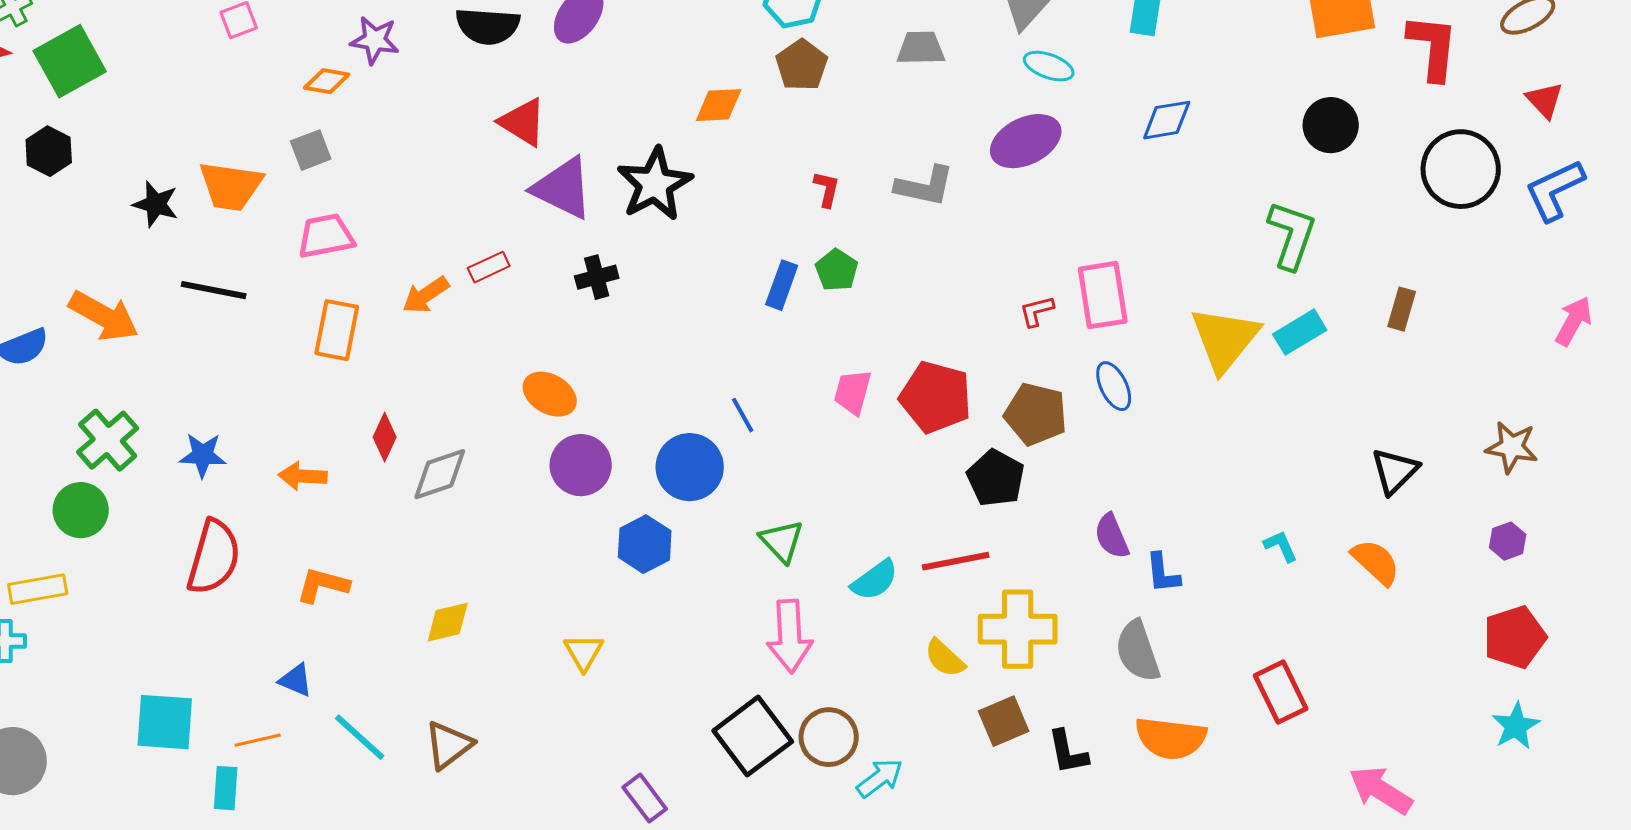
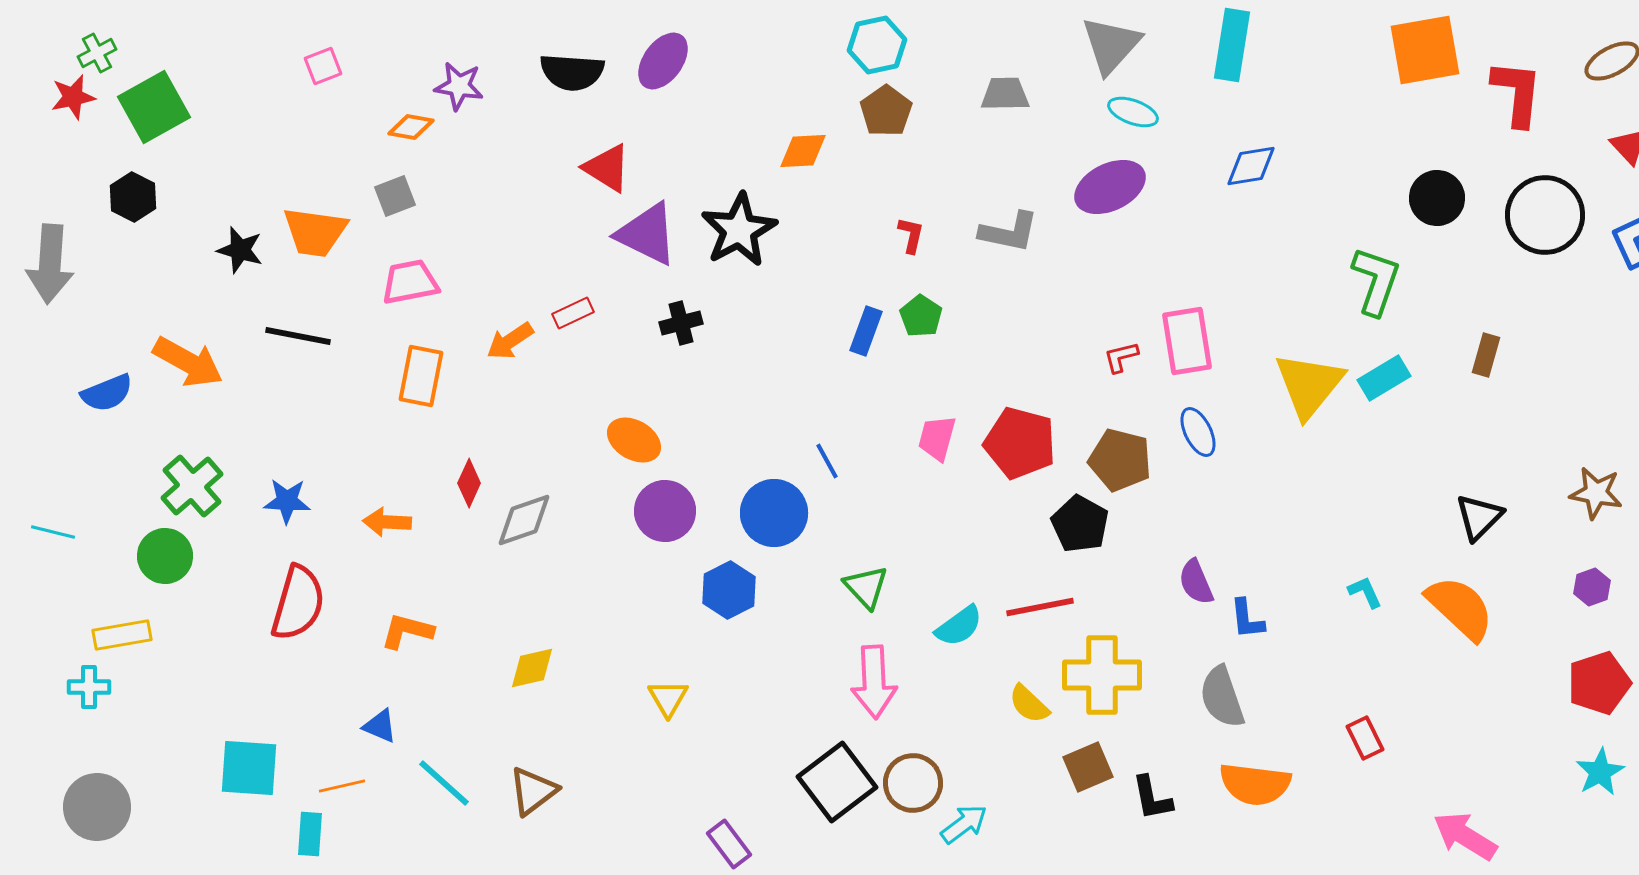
black circle: (1331, 125) -> (1437, 198), moved
orange semicircle: (1376, 562) -> (1460, 608), size x1.4
red rectangle: (1281, 692) -> (1365, 738), size x0.7

